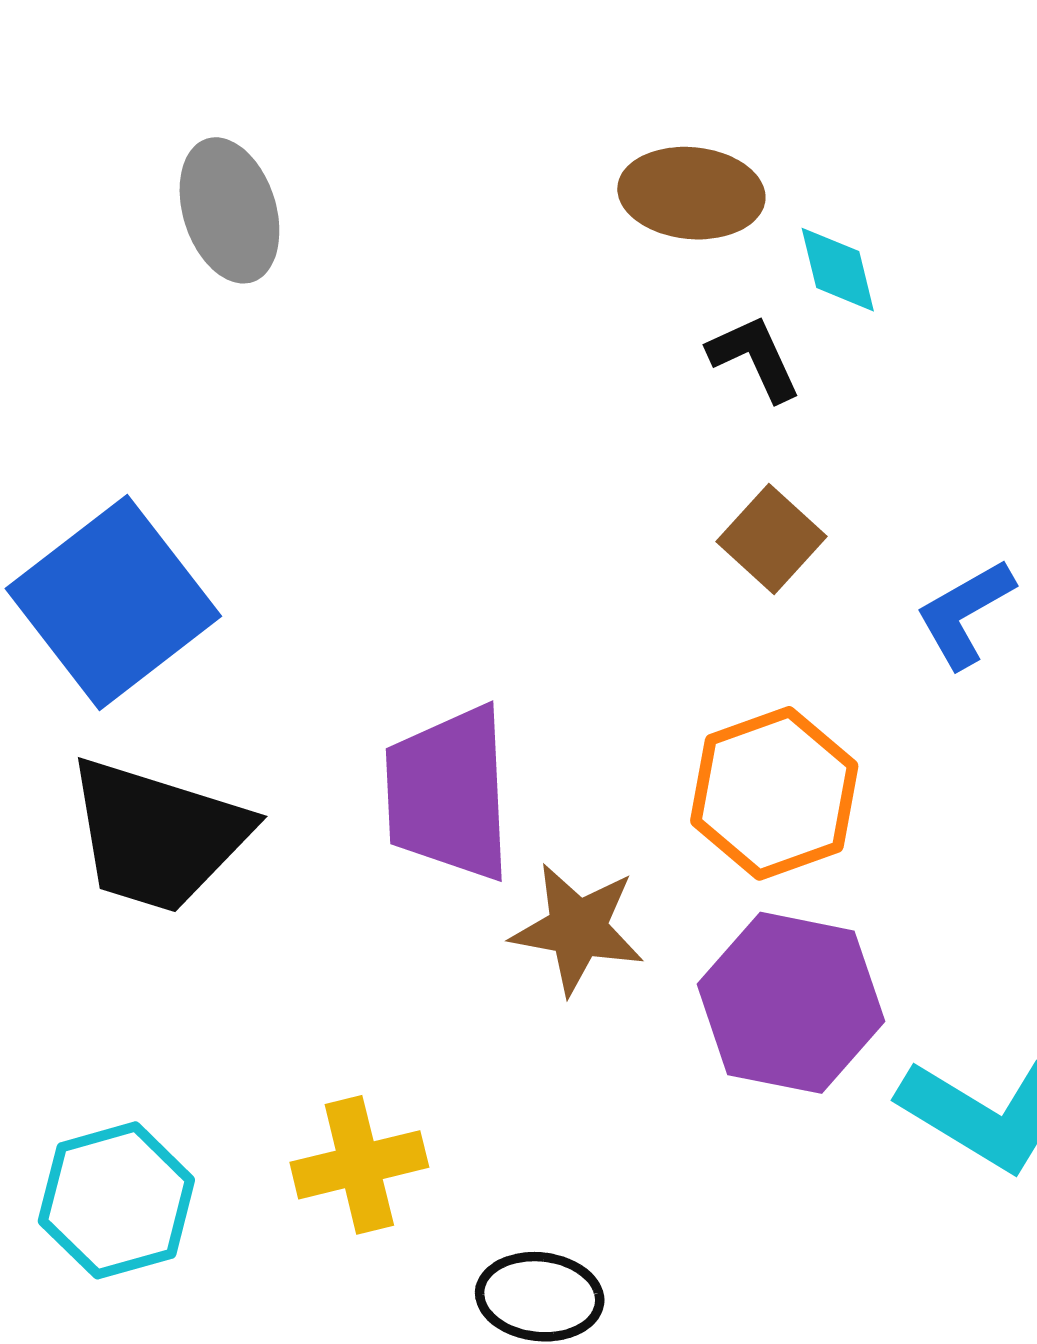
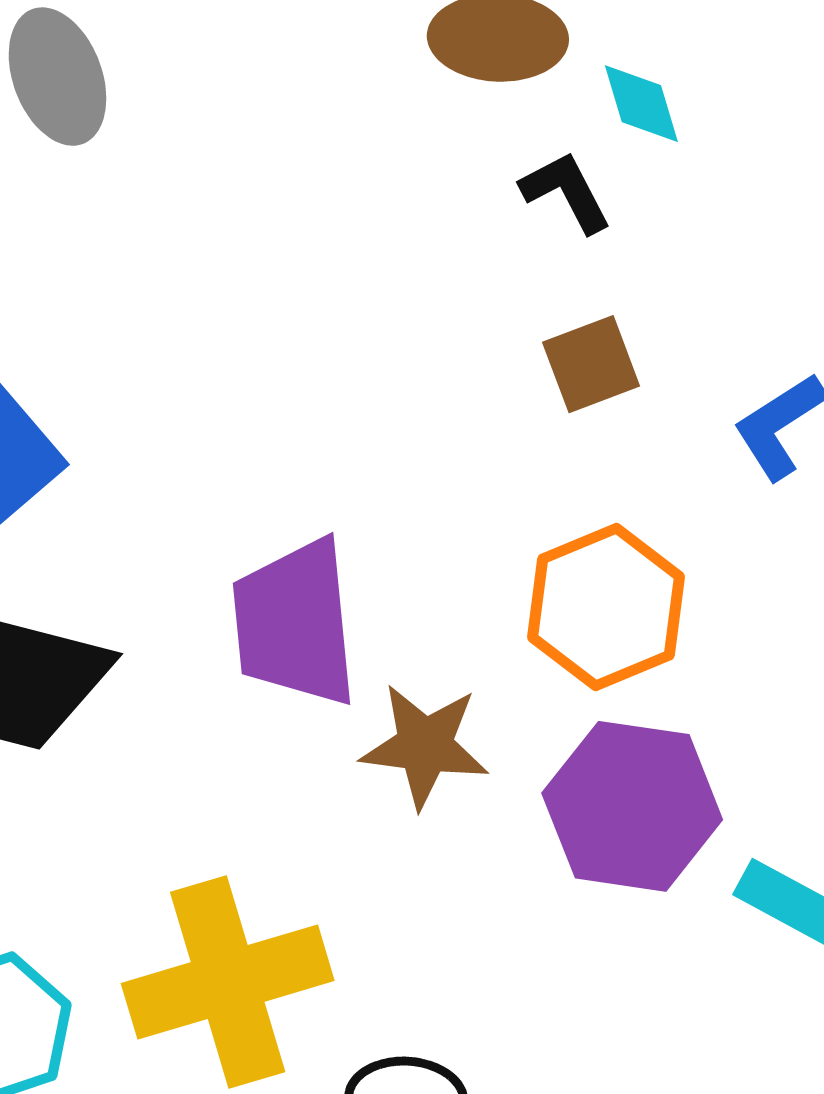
brown square: (771, 539) -> (591, 364), turned 30
yellow cross: (359, 1165) -> (228, 982), size x1.6

